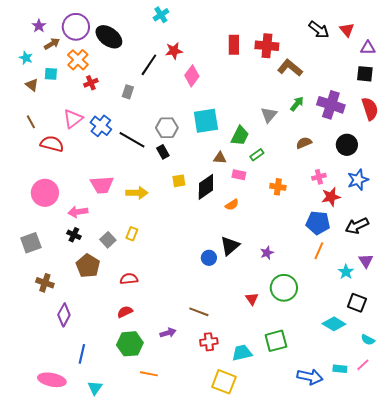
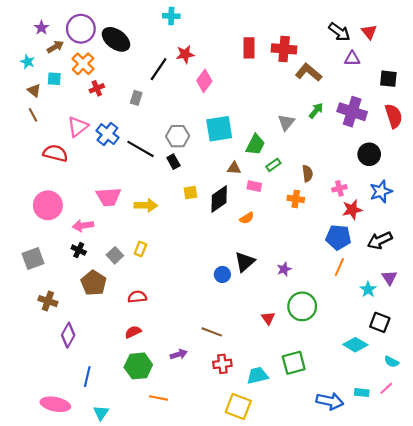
cyan cross: (161, 15) -> (171, 16), turned 35
purple triangle: (368, 48) -> (352, 59), moved
brown line: (31, 122) -> (33, 115), moved
brown semicircle: (304, 143) -> (307, 173), moved, turned 105

